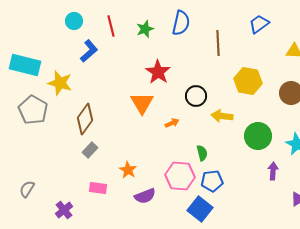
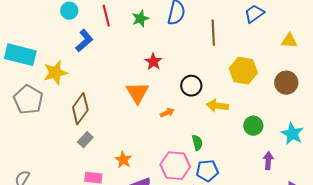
red star: (158, 72) -> (153, 62), size x0.7
yellow star: (60, 83) -> (55, 73), turned -30
green circle: (258, 136) -> (253, 126), size x0.7

